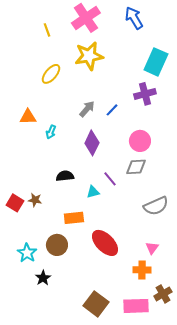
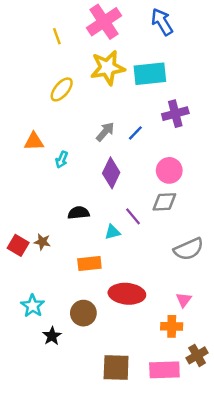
cyan rectangle: (156, 62) -> (150, 74), moved, turned 60
red ellipse: (105, 243) -> (127, 294), turned -40
brown circle: (57, 245) -> (83, 313), moved
brown square: (96, 304) -> (116, 367), turned -35

